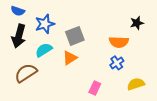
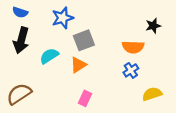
blue star: (45, 24) -> (63, 18), moved
brown semicircle: (26, 73) -> (19, 94), moved
pink rectangle: (95, 88) -> (85, 98), moved

